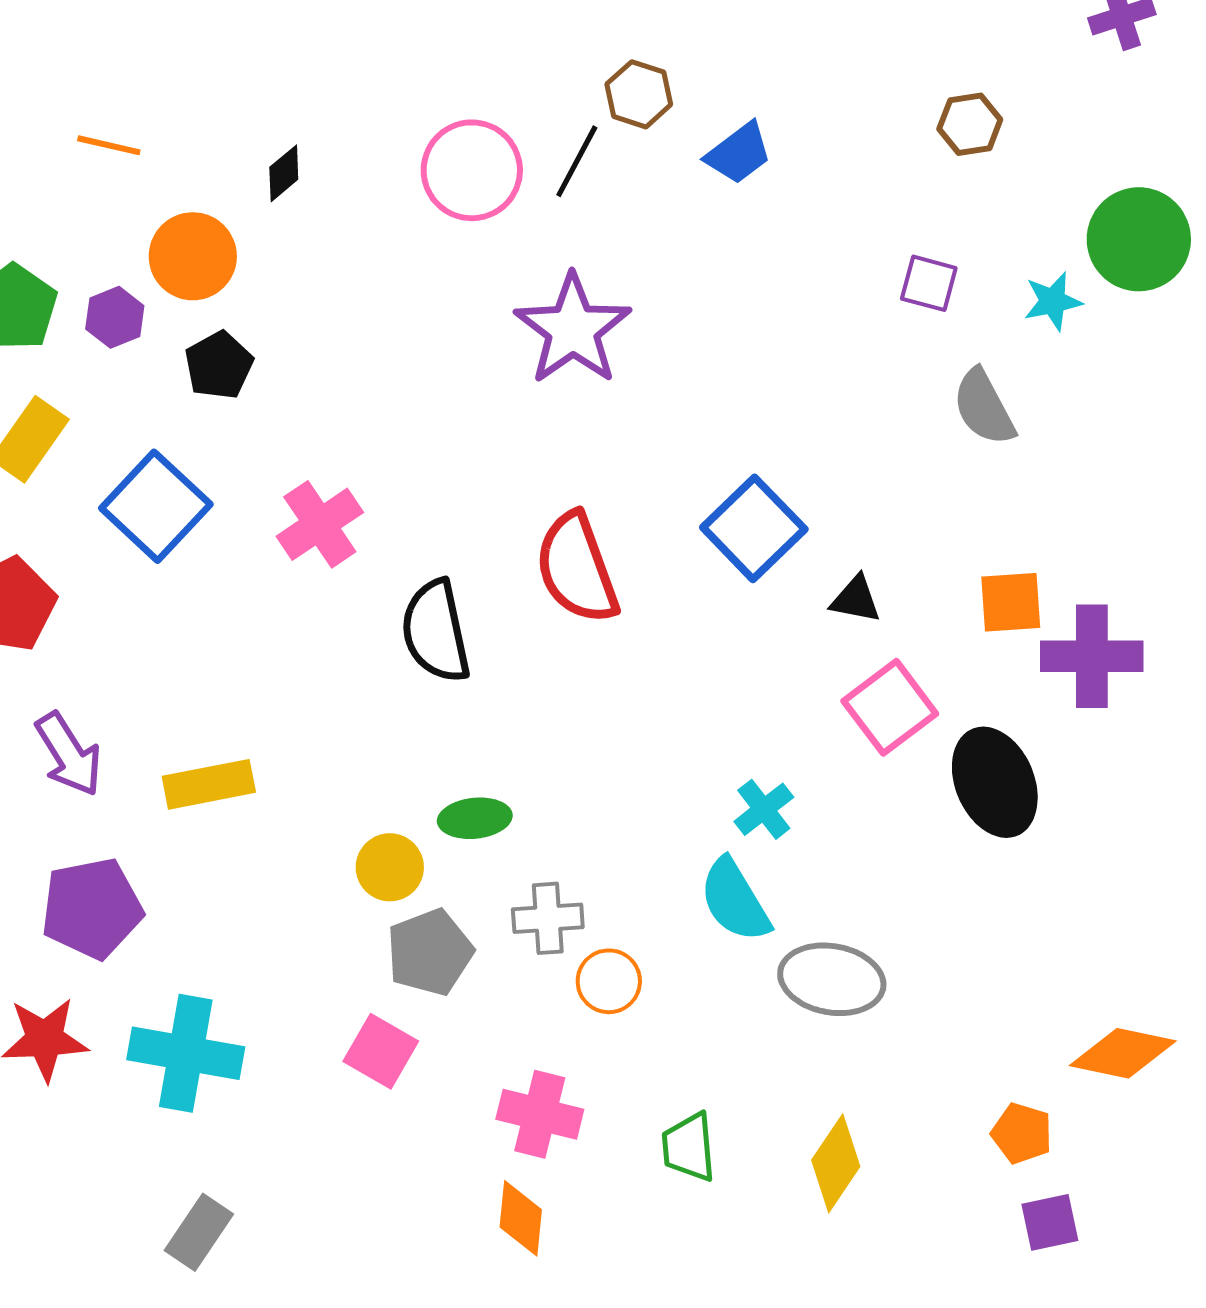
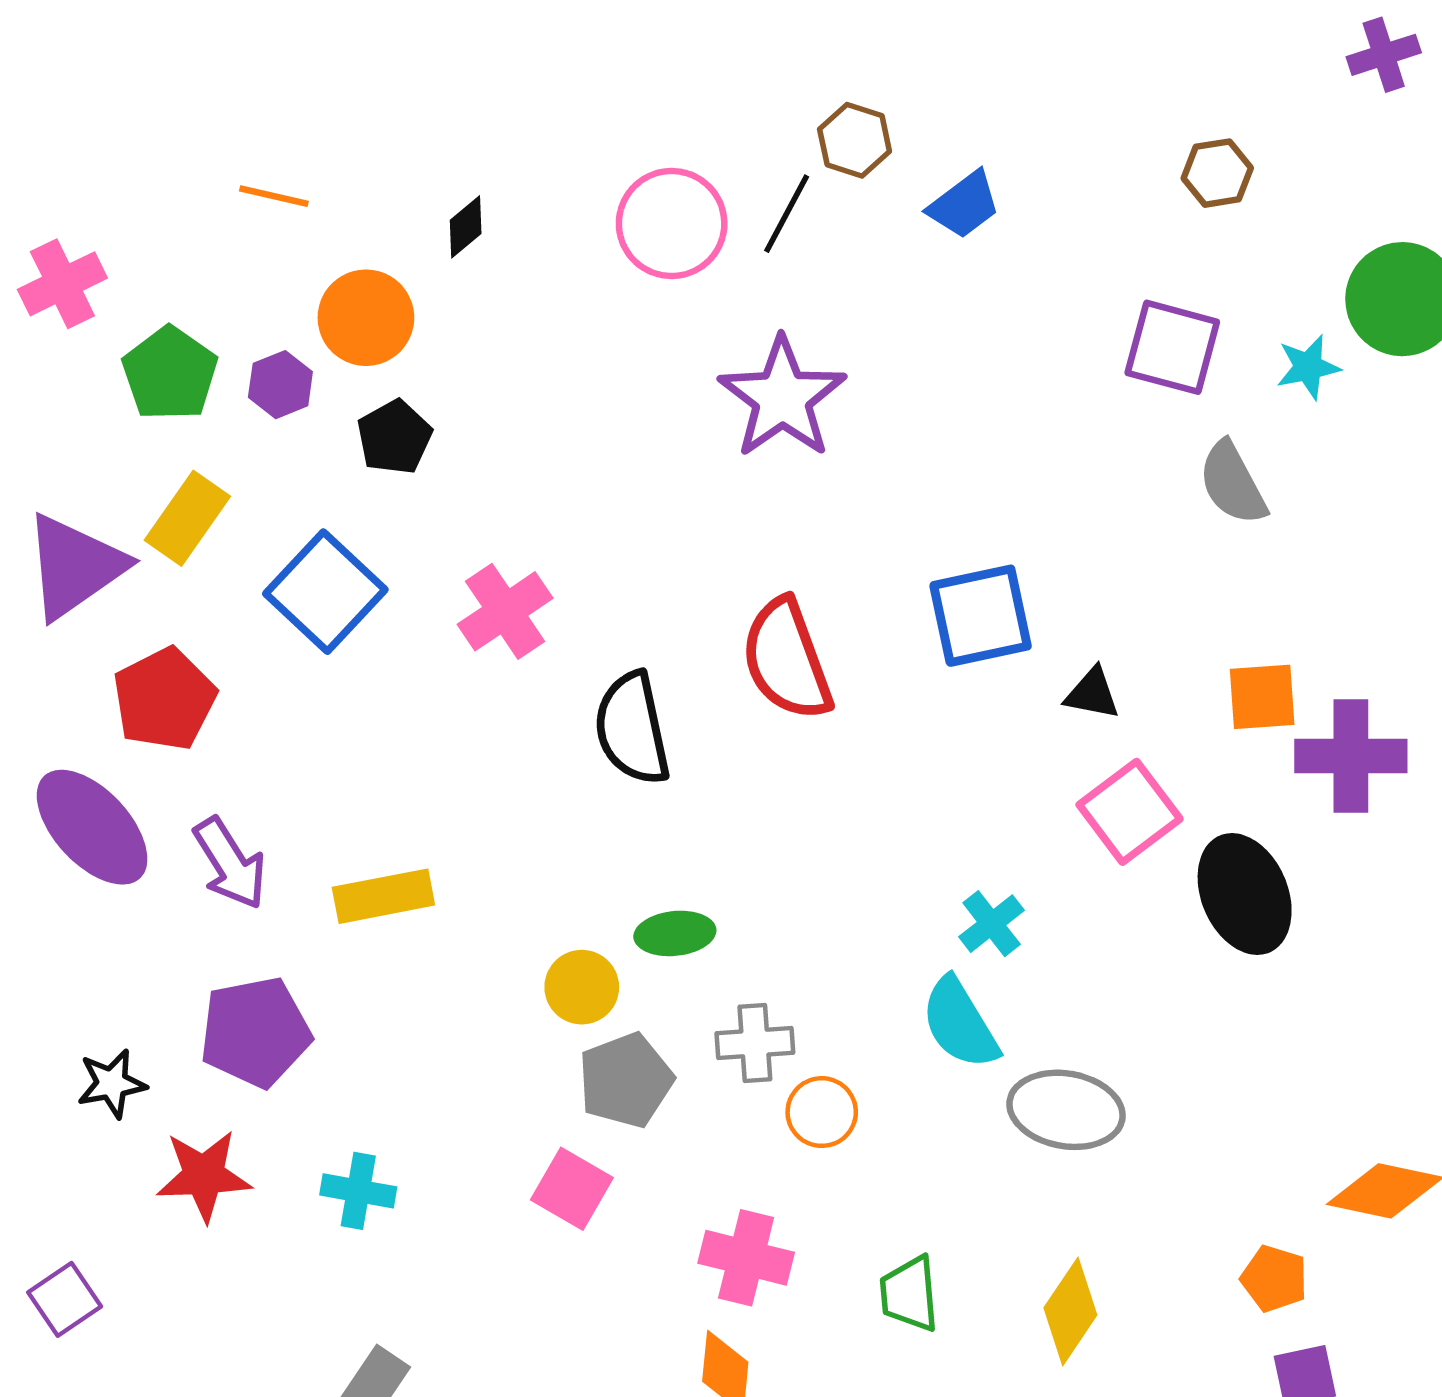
purple square: (929, 283) -> (1172, 347), size x1.5
blue square: (754, 528) -> (981, 616), turned 32
cyan cross: (186, 1053) -> (358, 1191), size x0.6

